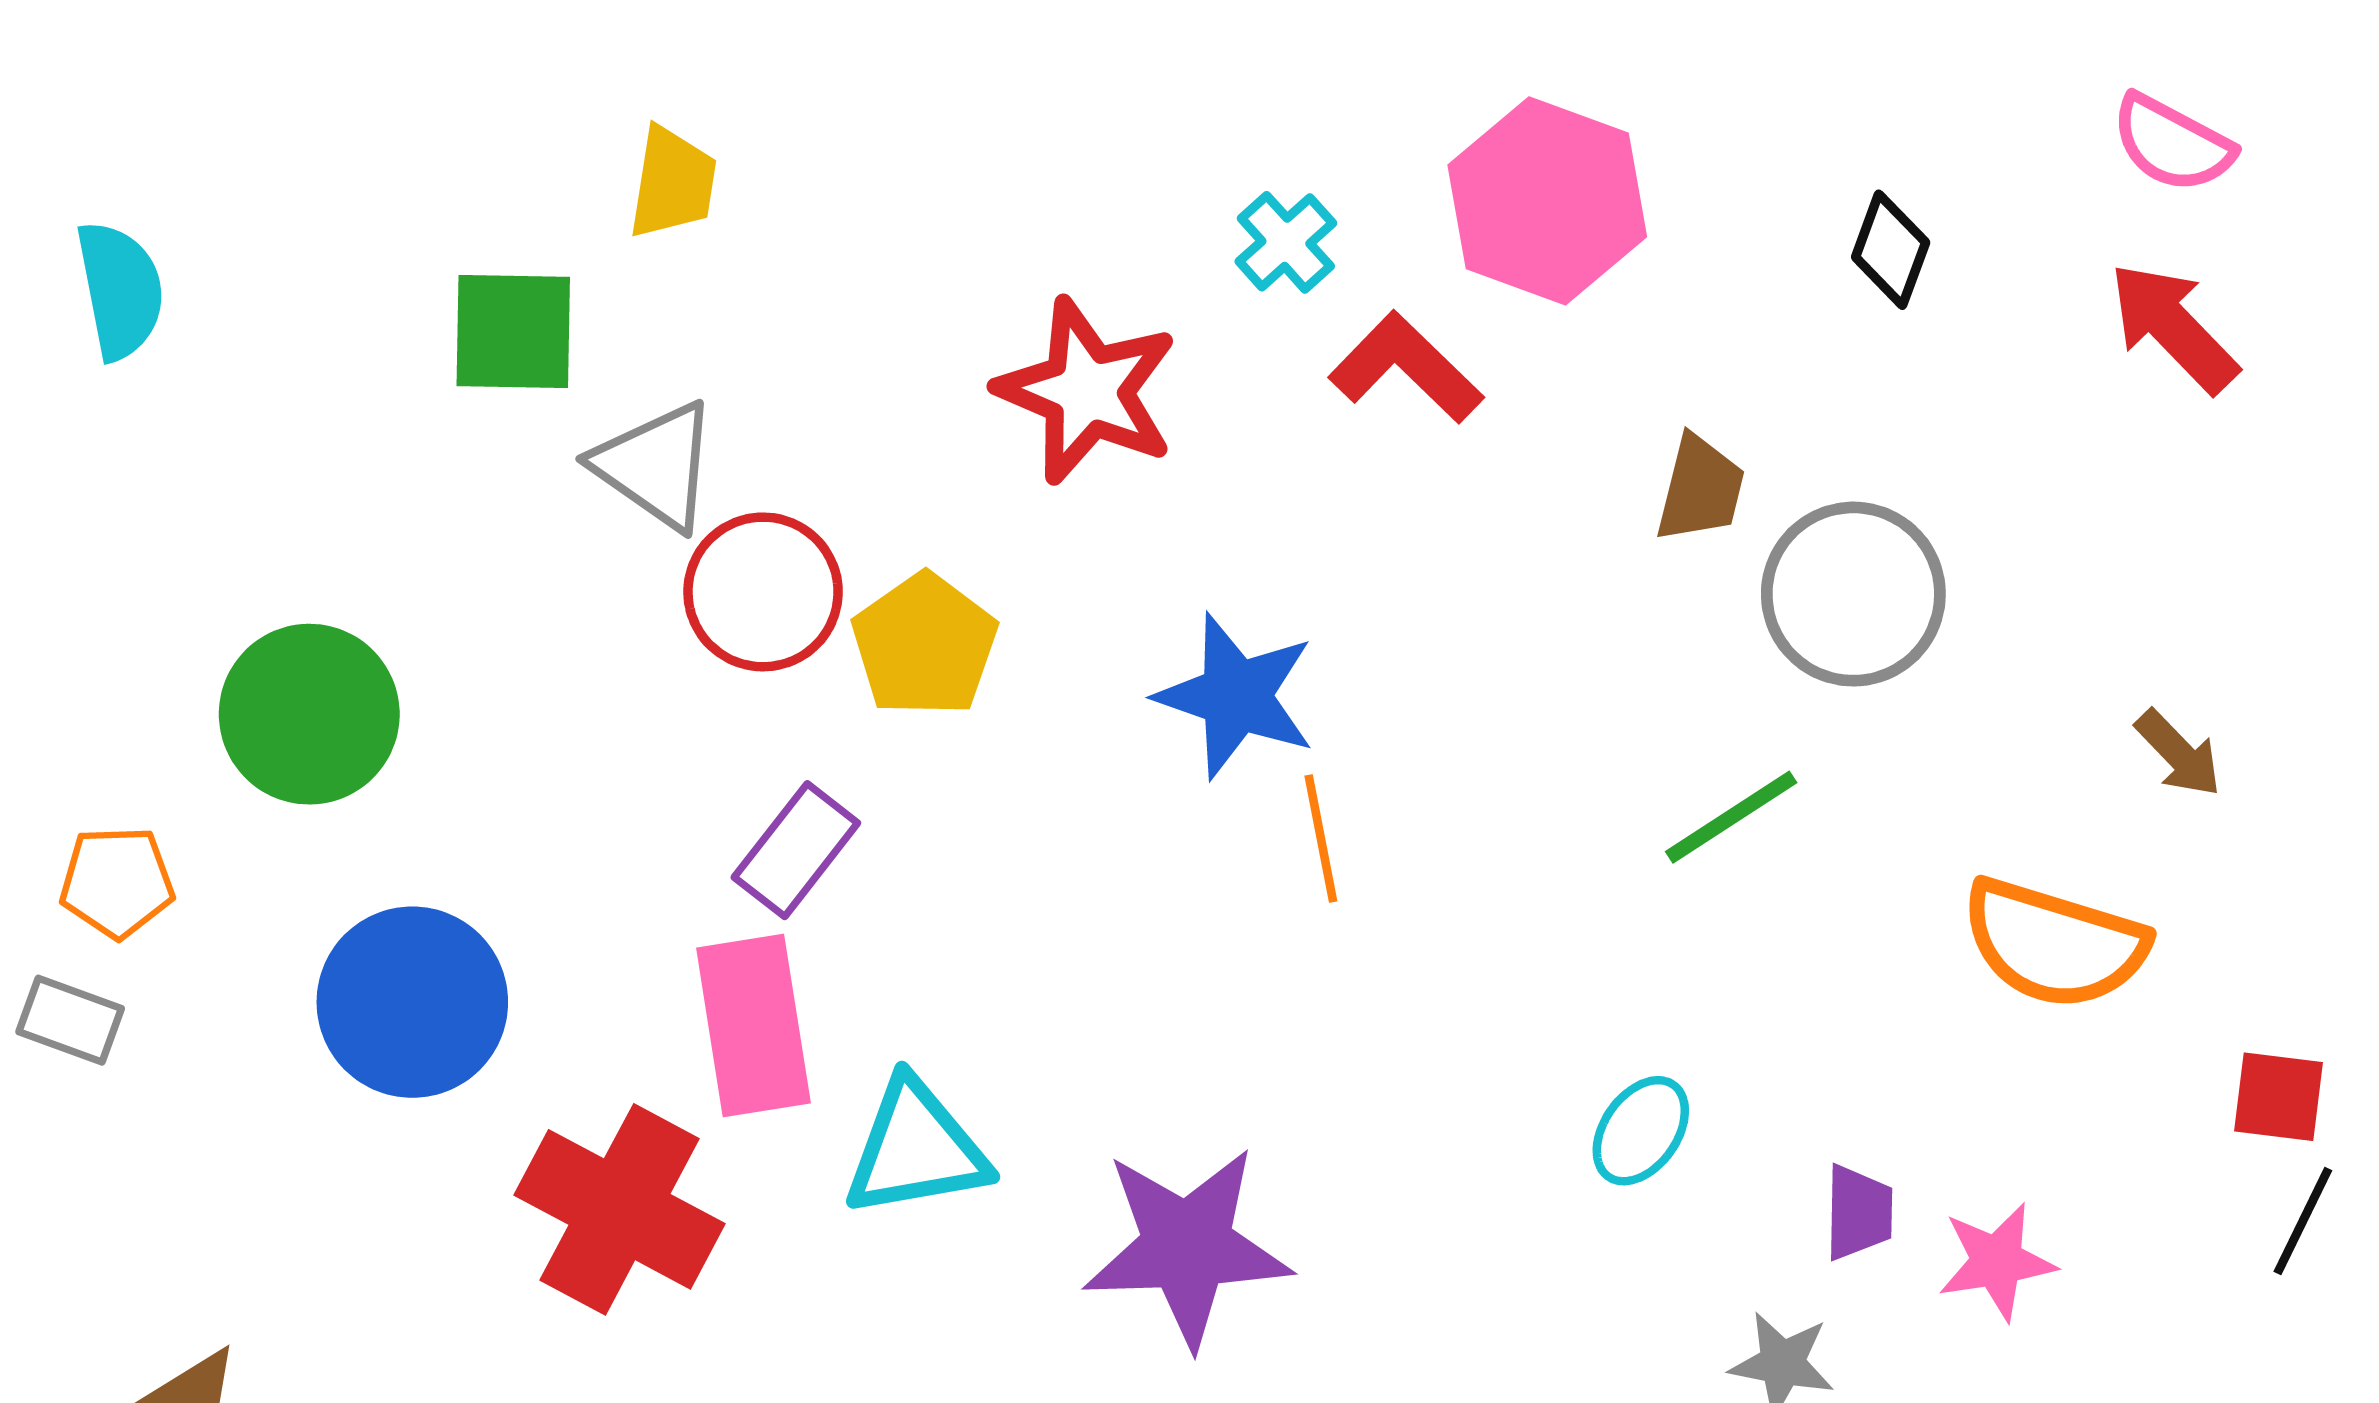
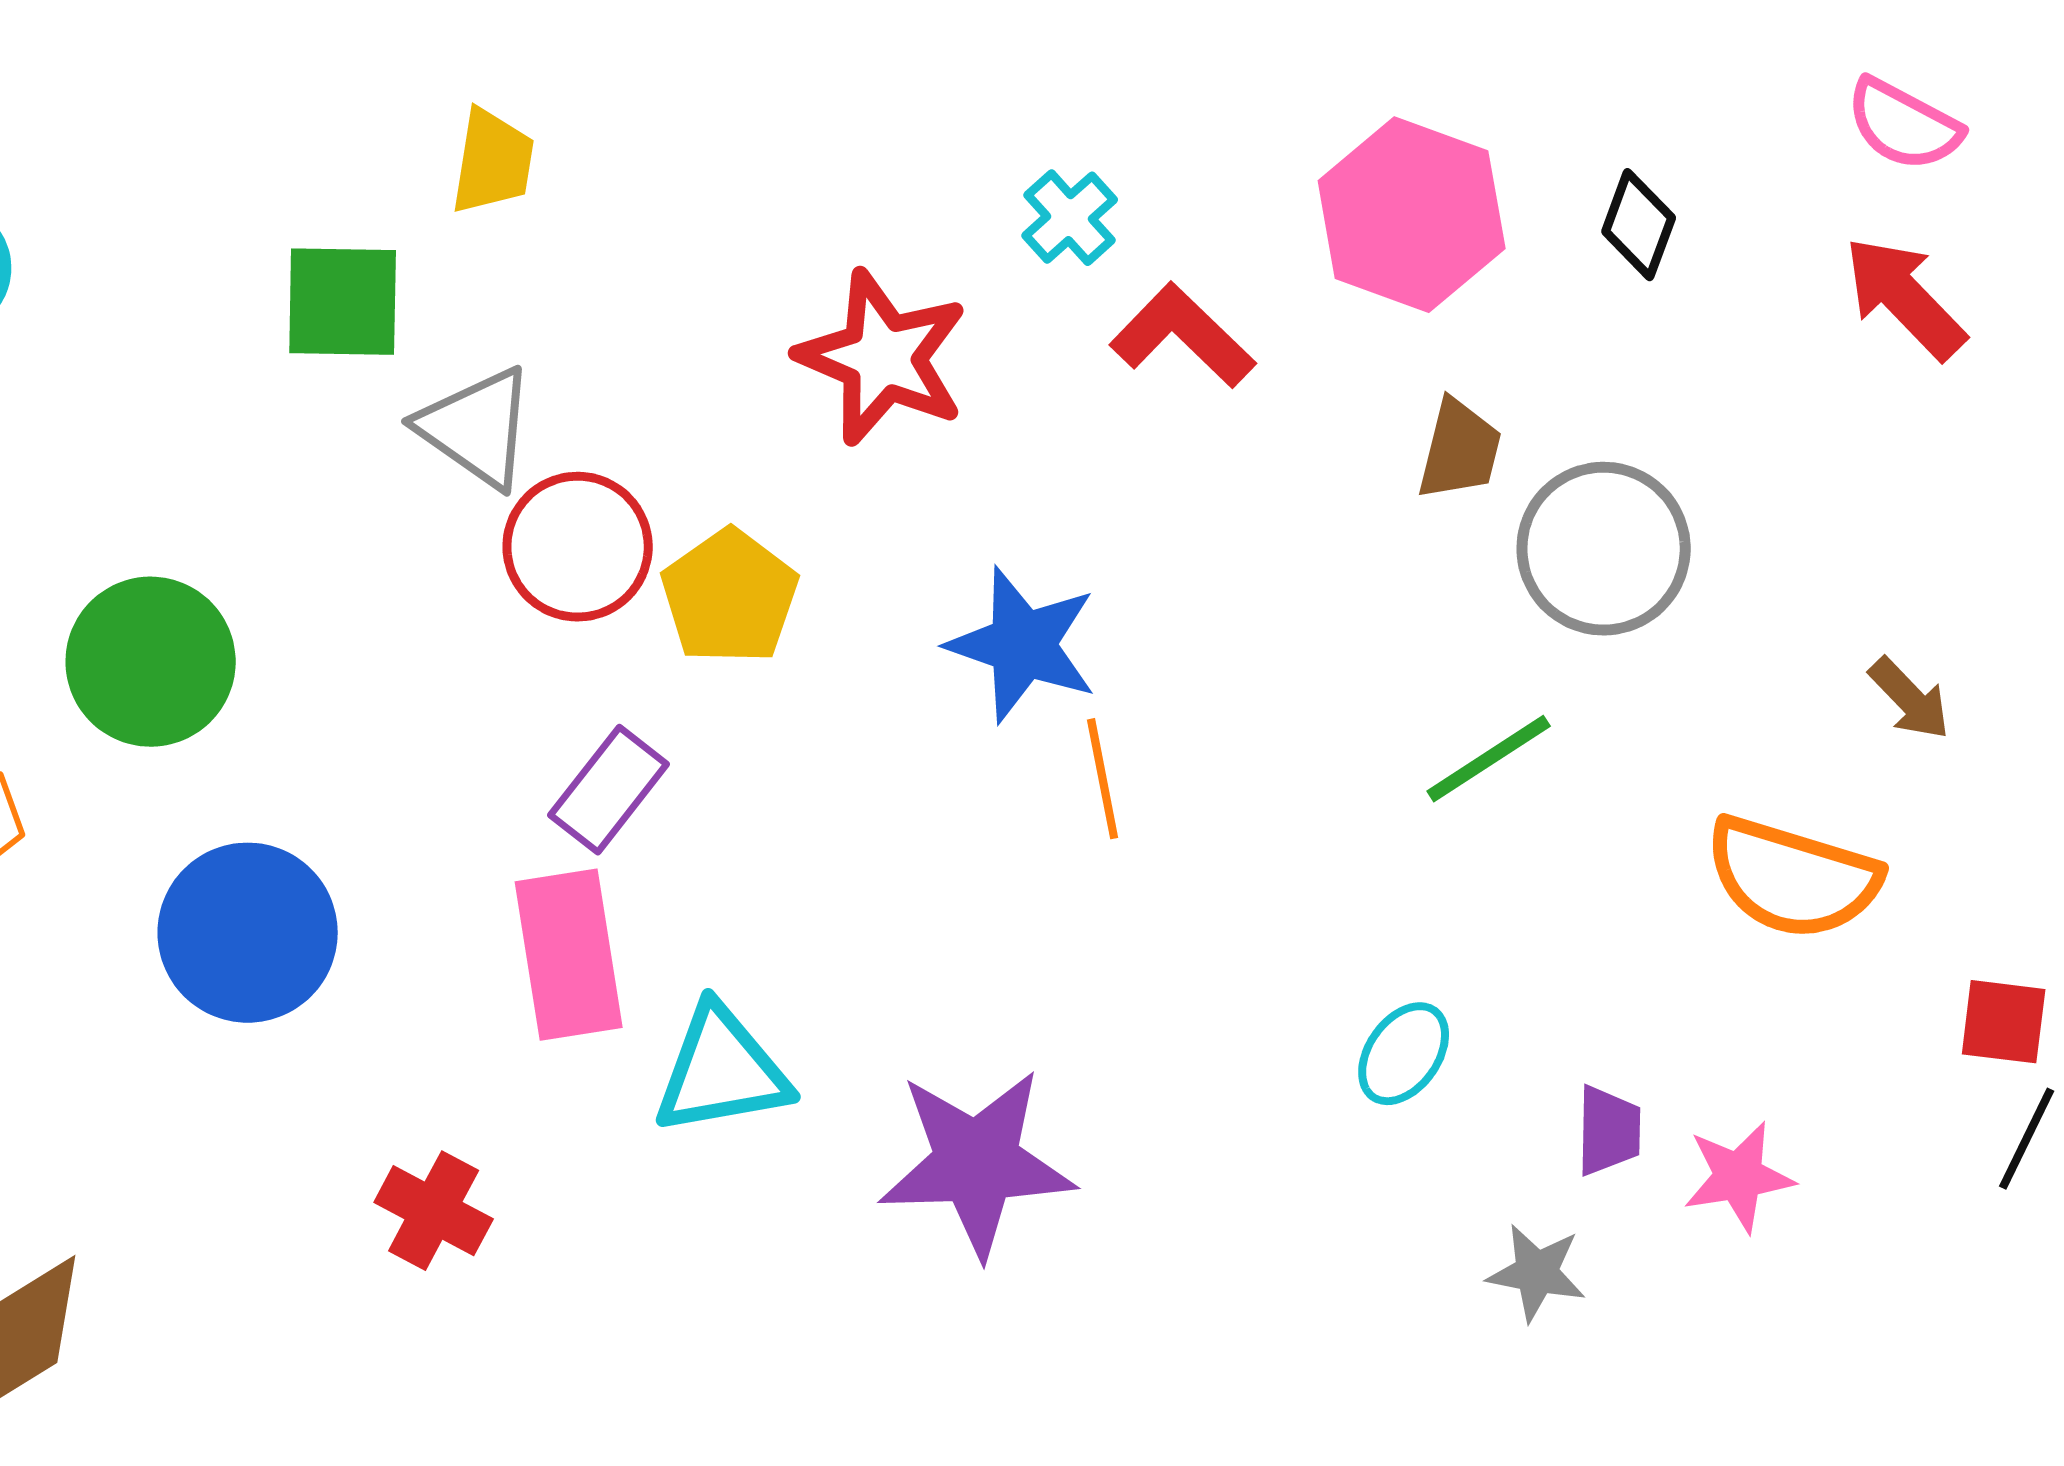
pink hexagon: (1547, 201) -> (1412, 215), moved
red cross: (620, 1209) -> (434, 1211), moved, size x0.6

